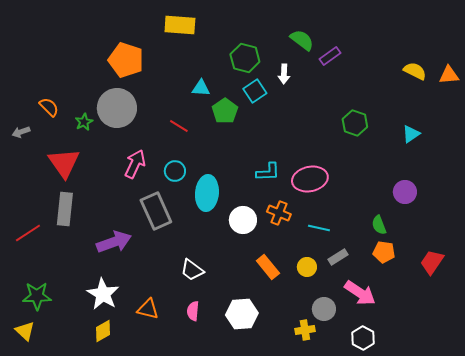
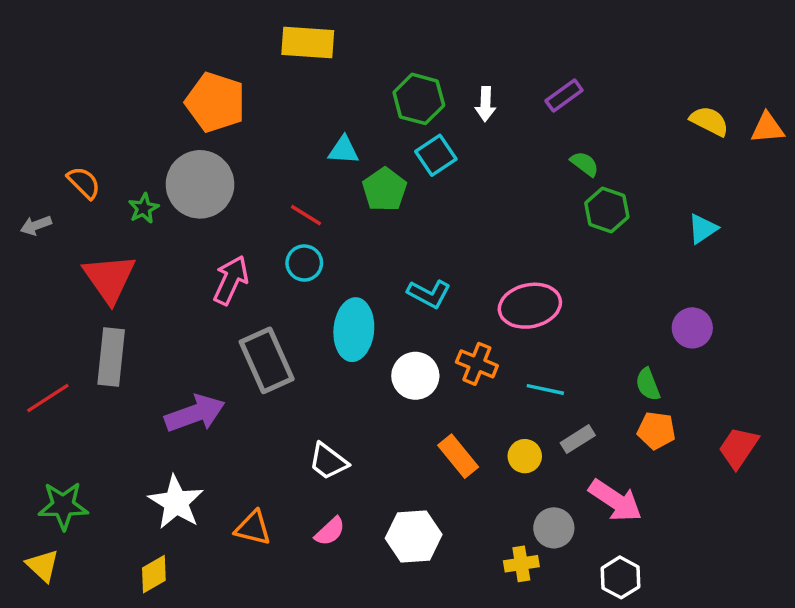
green semicircle: (302, 40) -> (585, 164), moved, size x0.7
white arrow: (284, 74) -> (485, 104), moved
cyan circle: (175, 171) -> (304, 263), moved
cyan L-shape: (268, 172) -> (429, 294), moved, turned 30
pink semicircle: (193, 311) -> (330, 531), turned -138
yellow diamond: (103, 331) -> (154, 574), moved

